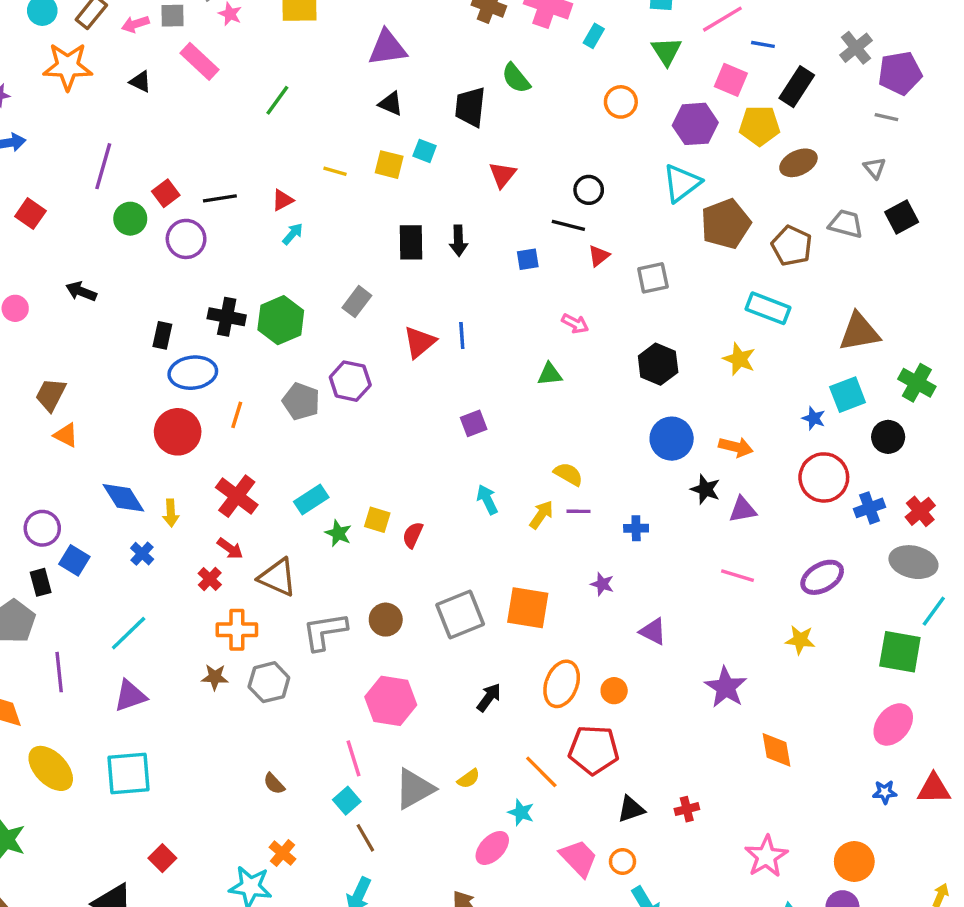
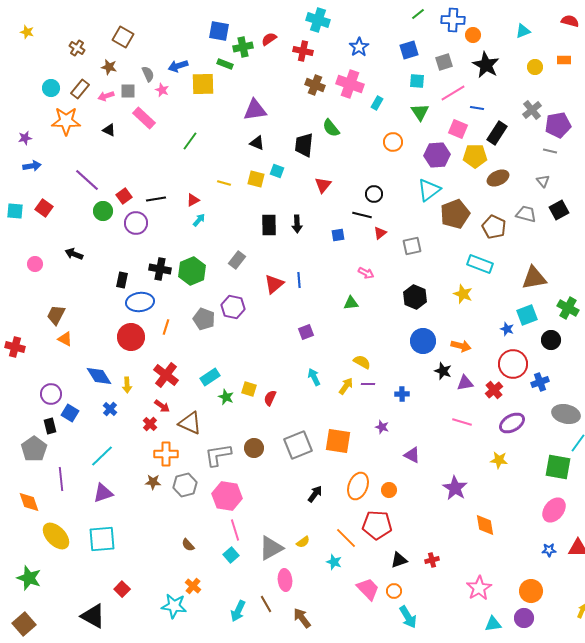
purple line: (103, 166) -> (87, 180), turned -64
red cross: (920, 511) -> (494, 390), moved
pink hexagon: (391, 701) -> (227, 496), moved
brown line: (365, 838) -> (266, 604), moved
pink ellipse: (492, 848) -> (285, 580), moved, turned -50

